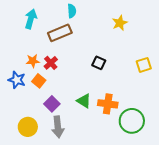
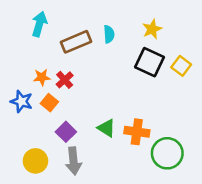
cyan semicircle: (72, 11) -> (109, 34), moved
black square: (99, 63) -> (149, 62), moved, size x1.6
yellow square: (144, 65) -> (181, 66), moved, turned -35

